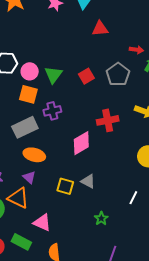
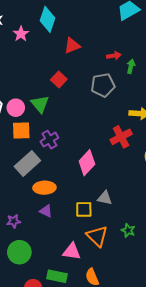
gray pentagon: (118, 74) -> (103, 85), turned -30
red square: (86, 76) -> (59, 79), moved
red cross: (108, 120) -> (121, 137), moved
orange triangle: (18, 198) -> (97, 236), moved, turned 35

